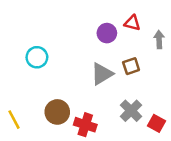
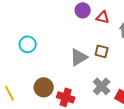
purple circle: (107, 33) -> (83, 10), moved
brown square: (131, 66) -> (102, 51), turned 32

